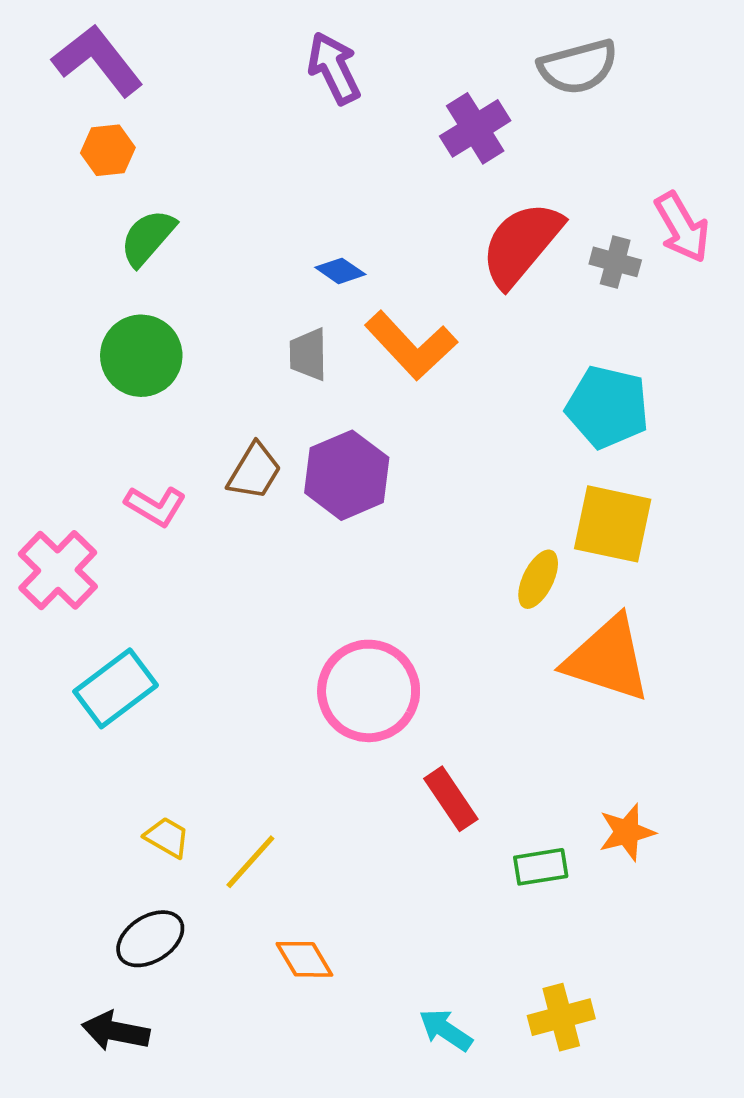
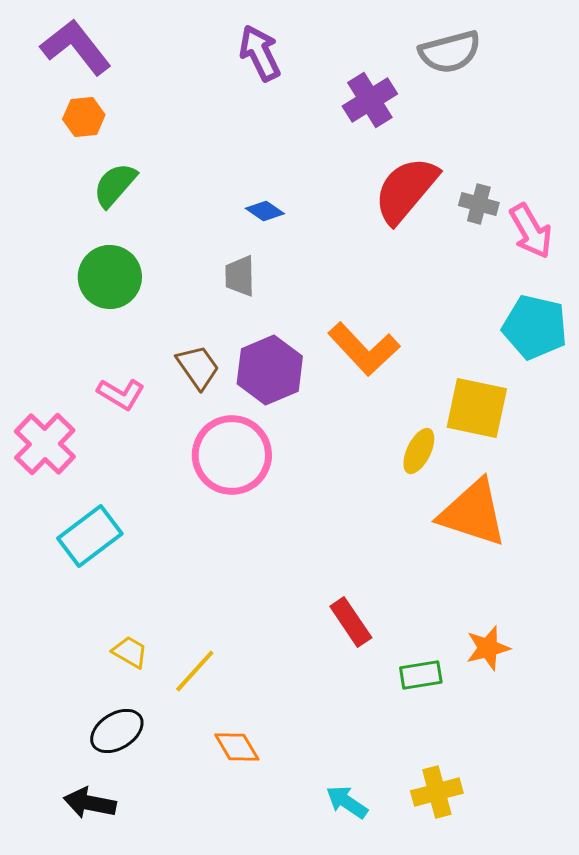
pink arrow: (682, 227) -> (531, 231), moved
orange L-shape: (411, 345) -> (364, 349), moved
cyan pentagon: (607, 407) -> (535, 327), moved
brown trapezoid: (254, 471) -> (198, 367), turned -66
pink circle: (369, 691) -> (232, 455), moved

